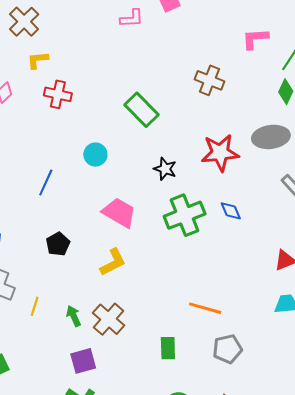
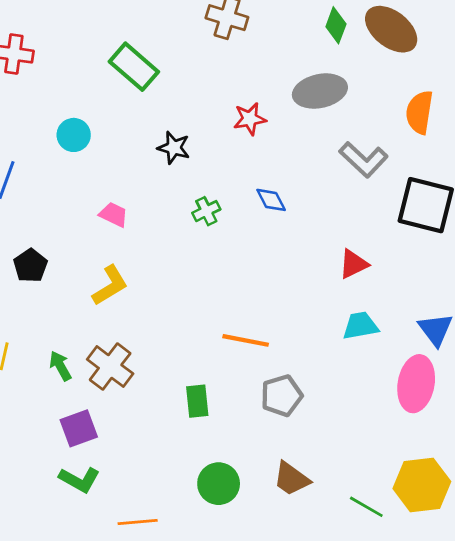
red star: (220, 153) -> (250, 119), size x0.6
pink trapezoid: (119, 213) -> (114, 215), size x0.6
green cross: (185, 215) -> (206, 211), size x0.5

